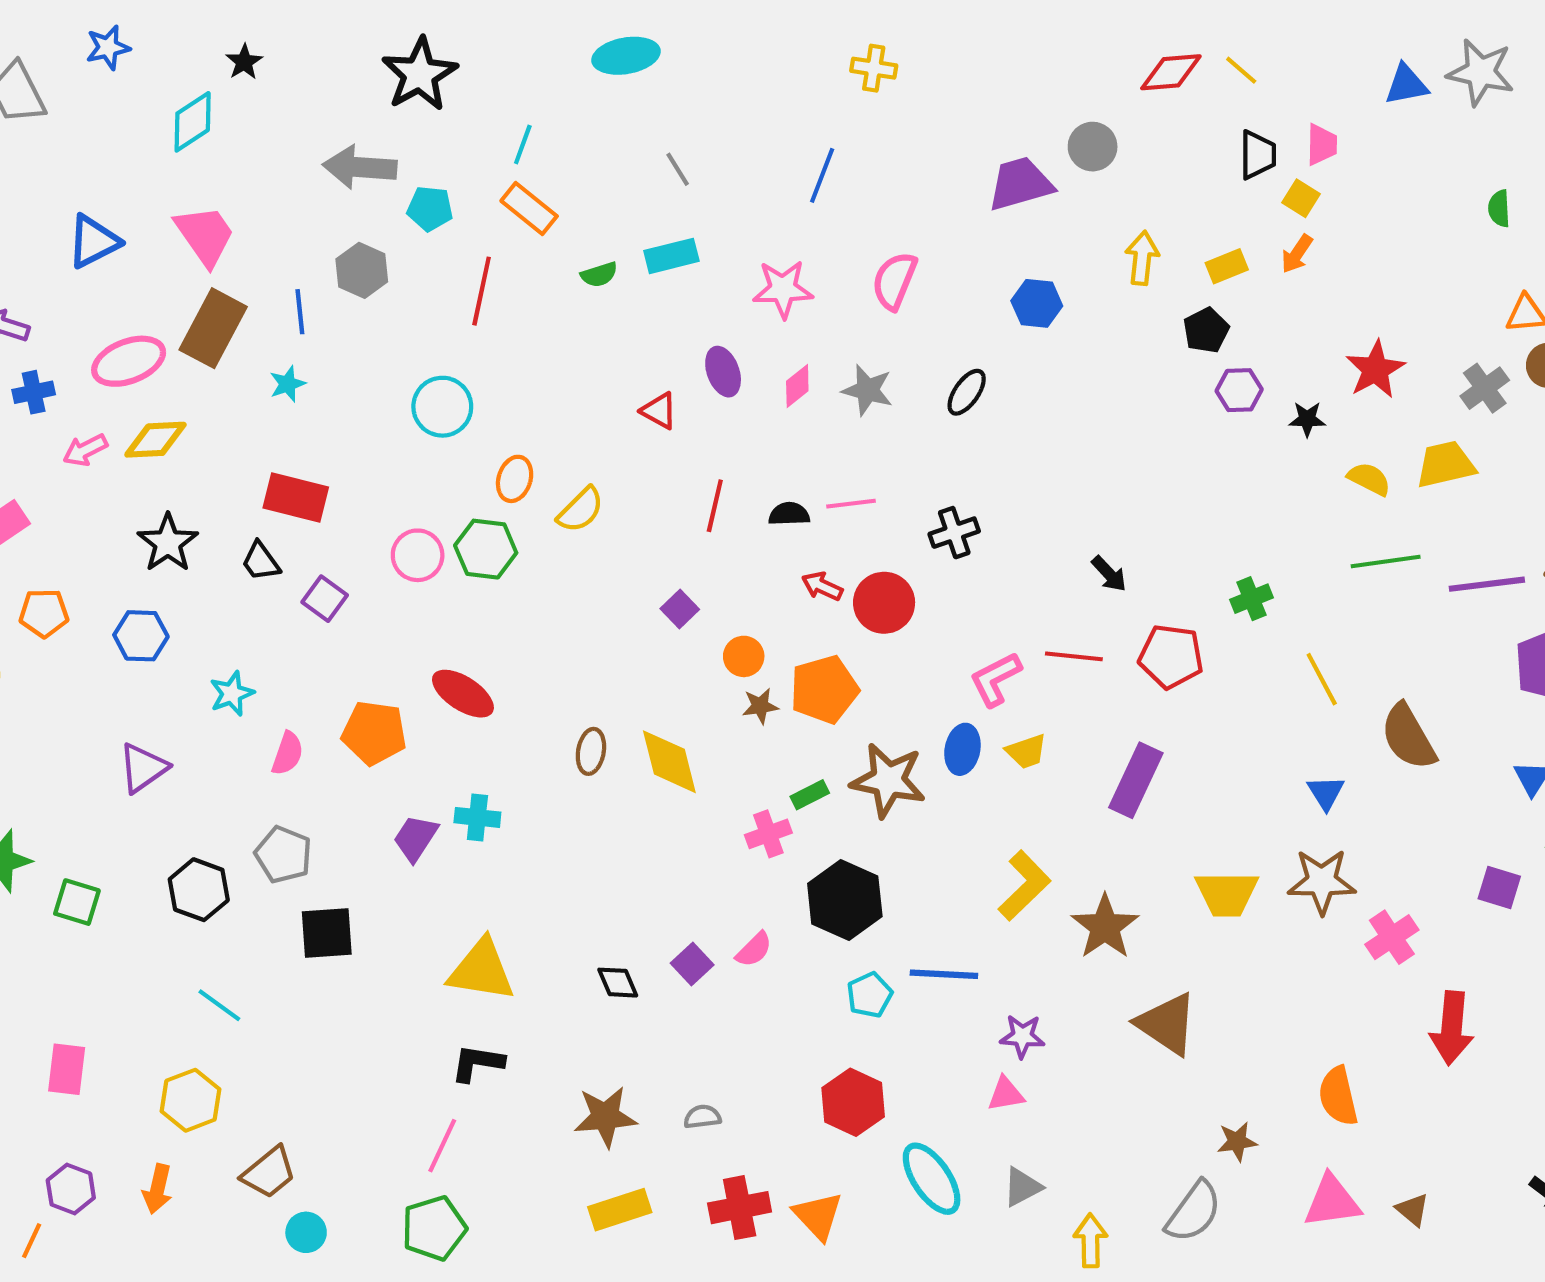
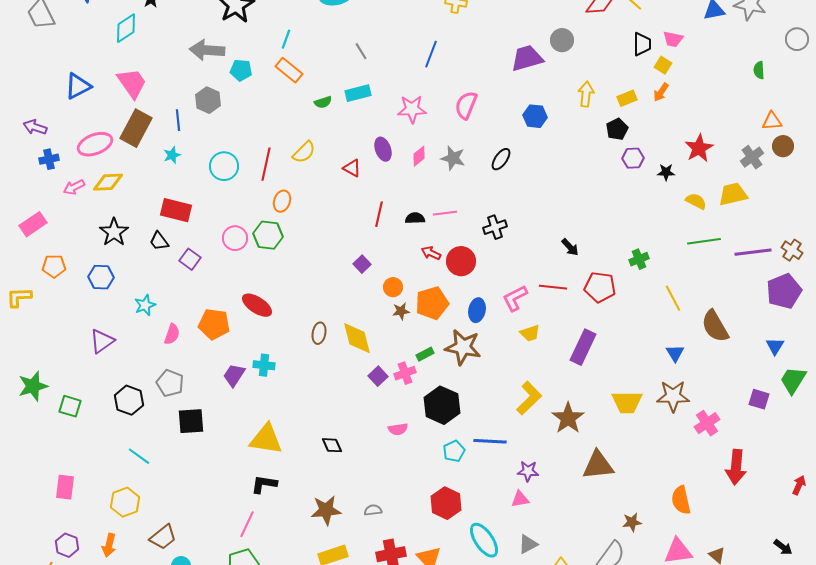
pink trapezoid: (1322, 144) -> (673, 39), turned 100
red line: (482, 291) -> (266, 164), moved
cyan circle: (442, 407) -> (224, 166), moved
yellow semicircle: (581, 510) -> (304, 152), moved
blue ellipse: (962, 749) -> (477, 310), moved
pink semicircle: (754, 950) -> (398, 429), turned 36
purple square: (692, 964) -> (378, 376), moved
brown triangle: (1167, 1024) -> (598, 465), turned -40

